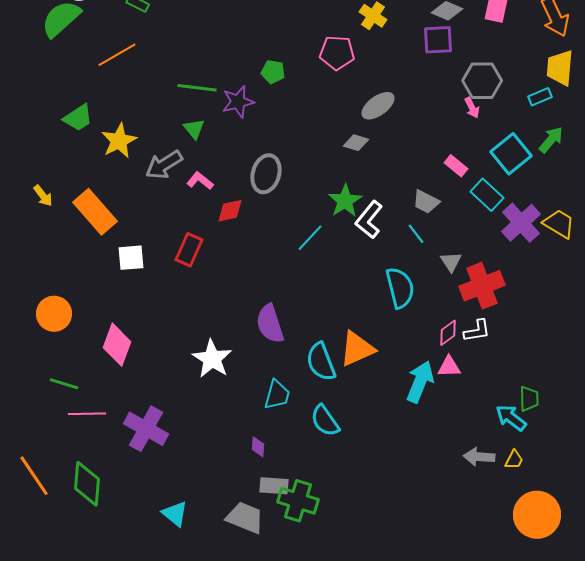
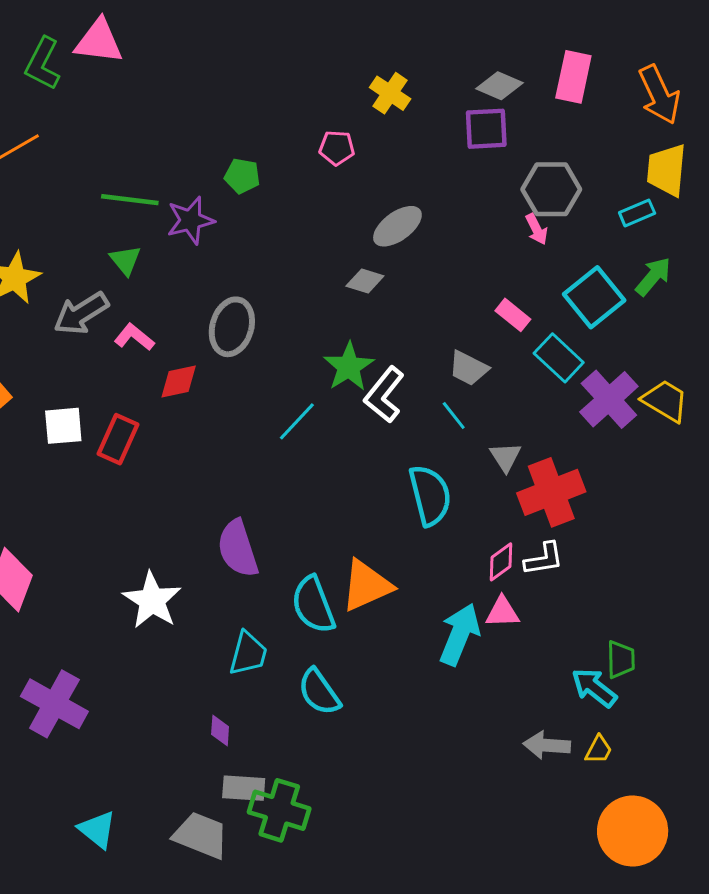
pink pentagon: (337, 53) -> (337, 148), size x0.7
white square: (131, 258) -> (63, 426), moved

